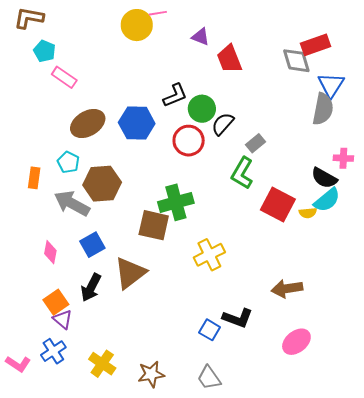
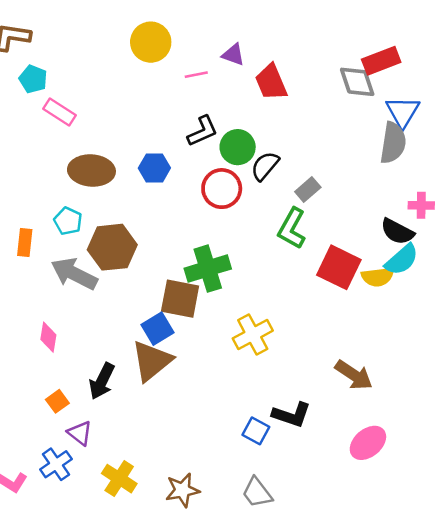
pink line: (158, 13) -> (196, 75), moved
brown ellipse: (88, 123) -> (91, 171), turned 36
blue hexagon: (137, 123) -> (154, 168), size x0.7
yellow semicircle: (308, 213) -> (378, 277), size x1.4
blue square: (92, 245) -> (157, 329), moved
brown arrow: (287, 289) -> (354, 375), turned -136
orange square: (56, 302) -> (57, 401), size x0.7
purple triangle: (63, 319) -> (80, 433), moved

